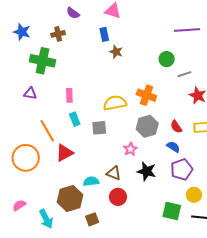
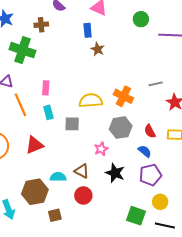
green circle: (167, 59) -> (141, 19), moved
gray line: (184, 74) -> (156, 84), moved
orange line: (47, 131) -> (20, 105), moved

